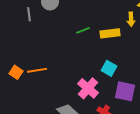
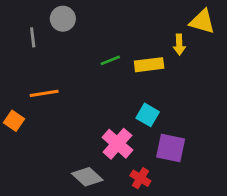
orange line: (37, 70) -> (44, 93), moved

